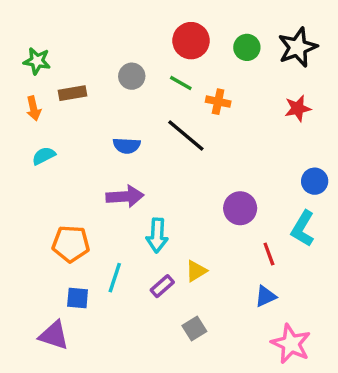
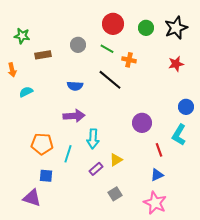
orange arrow: (34, 108) -> (12, 70), moved
cyan line: (115, 278) -> (68, 154), moved
pink star: (291, 344) -> (155, 203), moved

